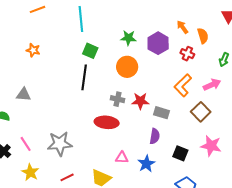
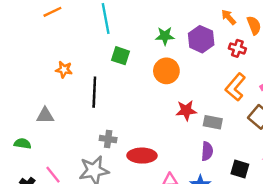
orange star: (33, 50) -> (64, 70), moved
black line: (84, 77) -> (94, 92), moved
gray cross: (117, 99) -> (108, 139), moved
red ellipse: (107, 122) -> (142, 156), moved

